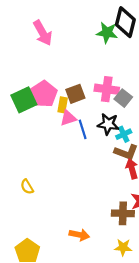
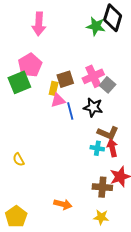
pink arrow: (43, 33) -> (39, 24), turned 30
pink cross: (107, 89) -> (93, 76), turned -35
pink pentagon: (44, 94) -> (30, 65), moved
cyan cross: (124, 134) -> (97, 148), moved, turned 32

